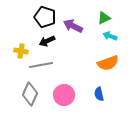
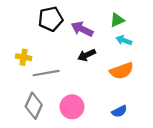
black pentagon: (45, 17) -> (51, 19), turned -30
black arrow: (47, 41) -> (87, 55), moved
blue semicircle: (99, 94) -> (119, 111), moved, turned -104

